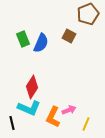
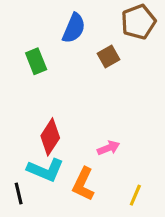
brown square: (69, 36) -> (108, 57), turned 32
blue semicircle: (41, 43) -> (74, 28), moved
pink arrow: (69, 110) -> (108, 148), moved

